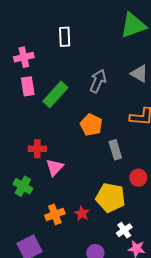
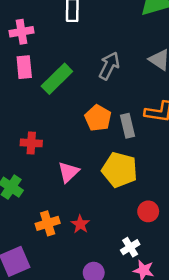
gray rectangle: (115, 150) -> (128, 126), moved
pink triangle: (55, 167) -> (68, 172), moved
red circle: (138, 178) -> (148, 211), moved
yellow pentagon: (110, 198) -> (120, 170), moved

